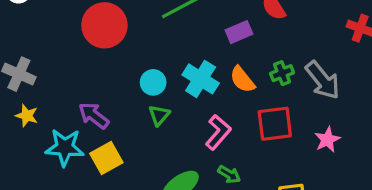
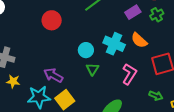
red circle: (104, 25) -> (52, 20), size x0.7
green cross: (282, 73) -> (157, 15), moved
green arrow: (229, 174) -> (156, 96), moved

